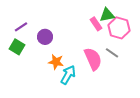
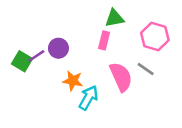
green triangle: (107, 15) -> (114, 18), moved
pink rectangle: (96, 24) -> (104, 40), moved, turned 48
purple line: (21, 27) -> (36, 56), moved

